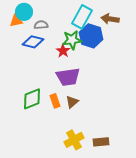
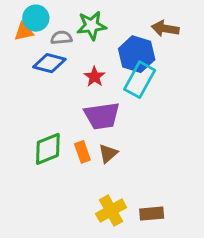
cyan rectangle: (82, 17) -> (140, 80), moved
green star: (72, 40) -> (91, 26), moved

